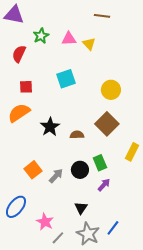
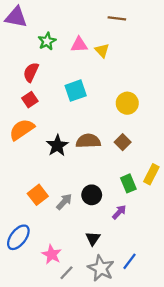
red semicircle: (19, 54) -> (31, 72), moved
red square: (26, 87) -> (30, 100), turned -32
brown square: (107, 124) -> (123, 142), size x0.6
brown semicircle: (77, 135) -> (88, 141), moved, size x1.5
green rectangle: (100, 163) -> (128, 183), moved

